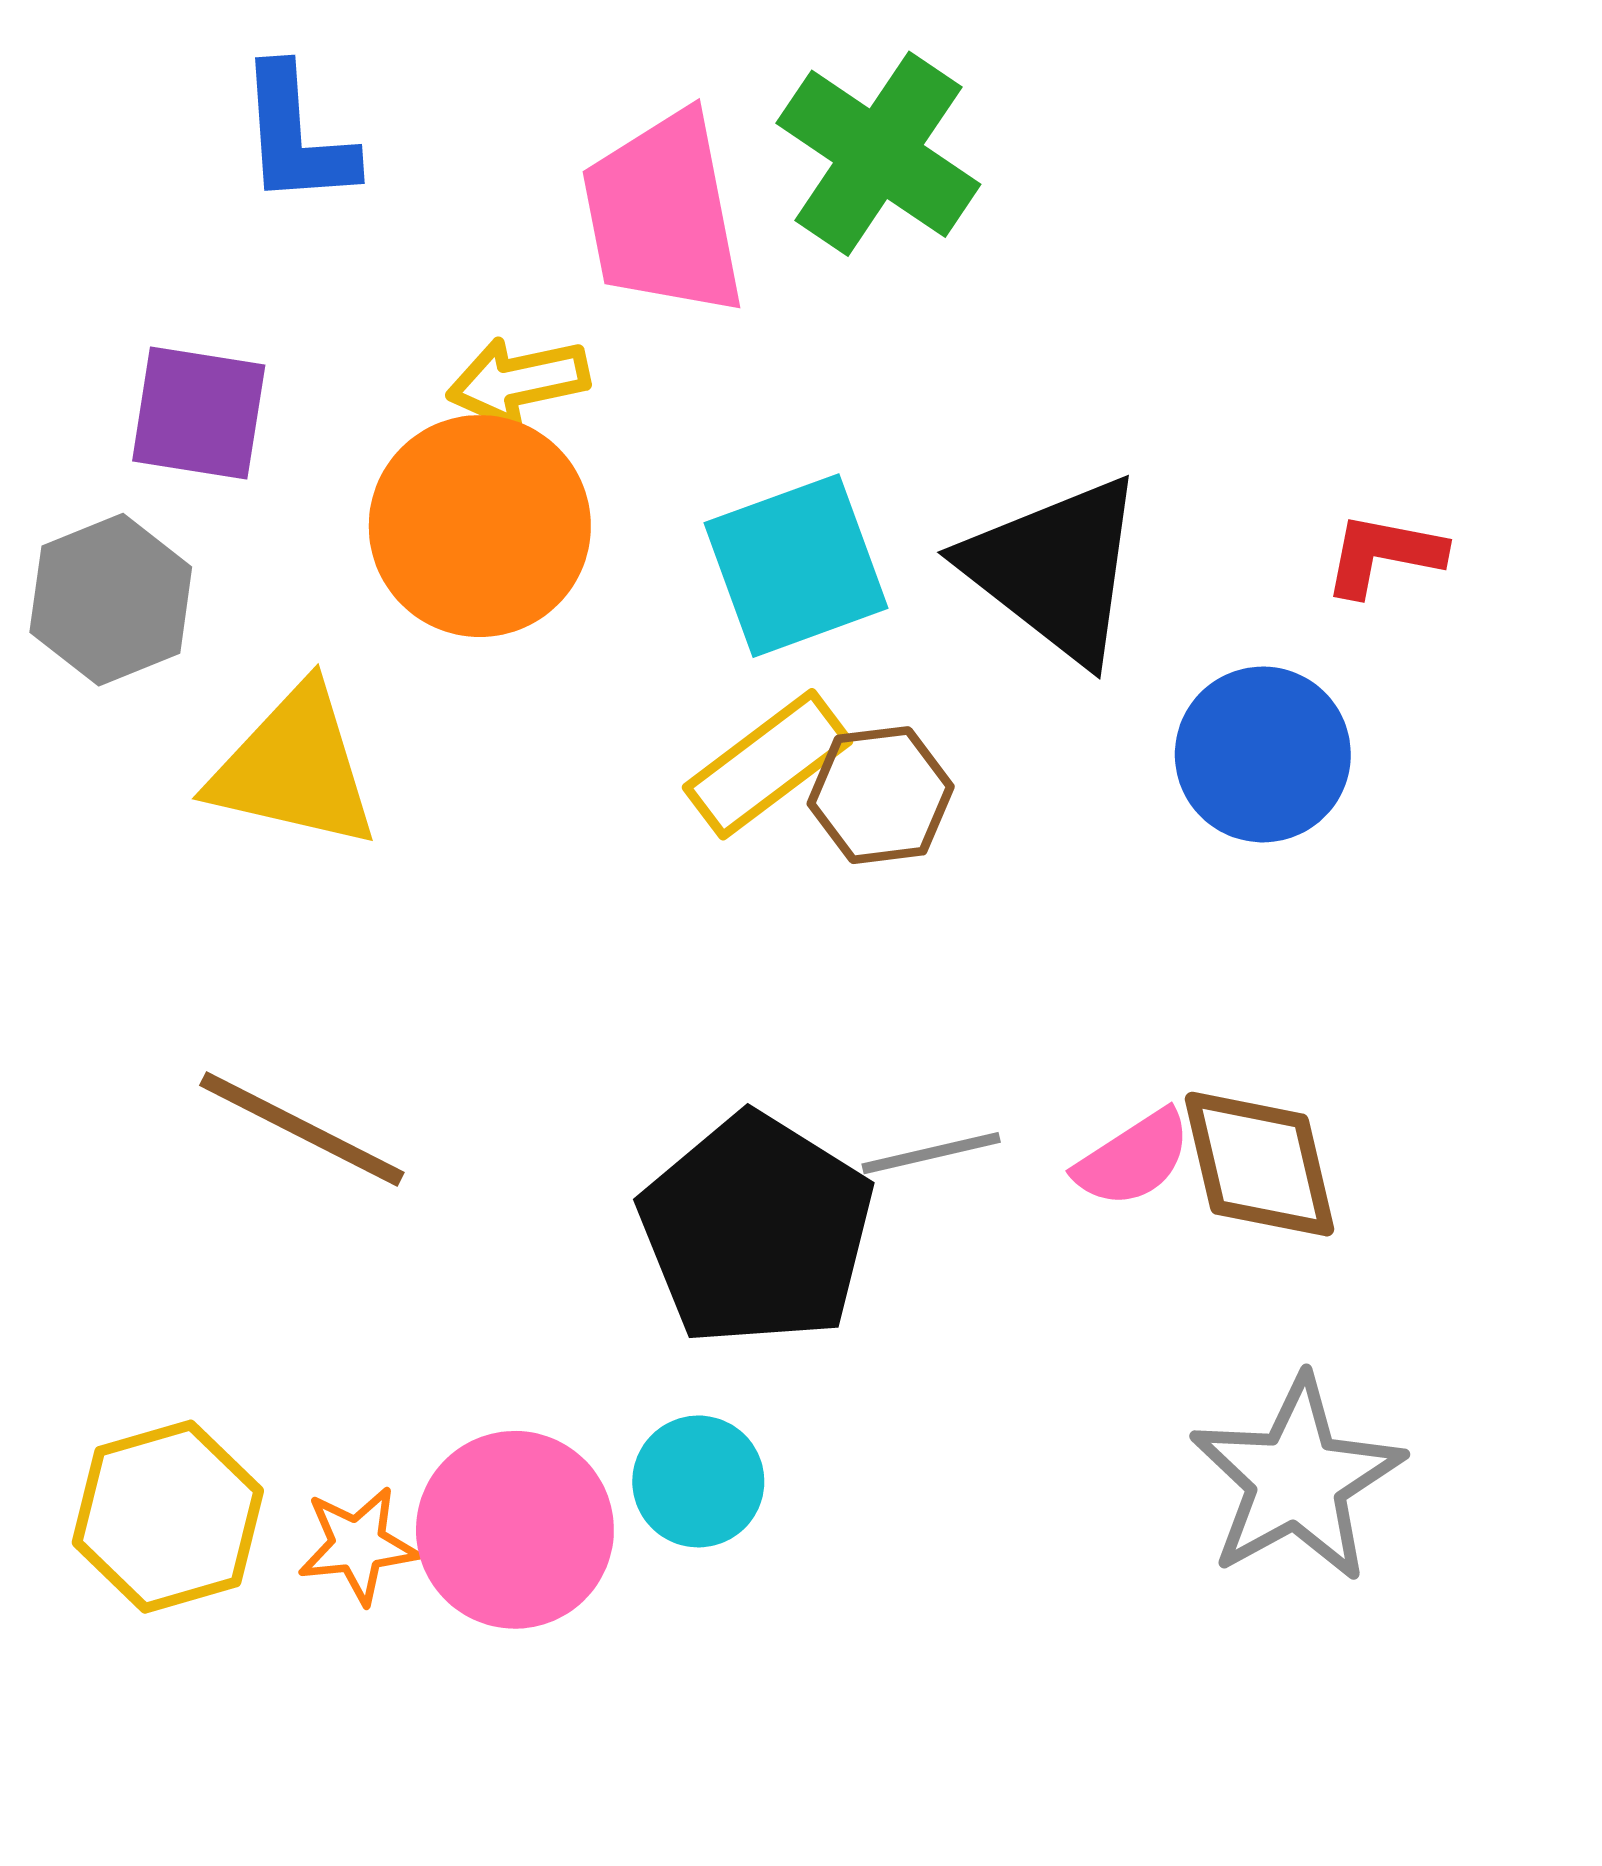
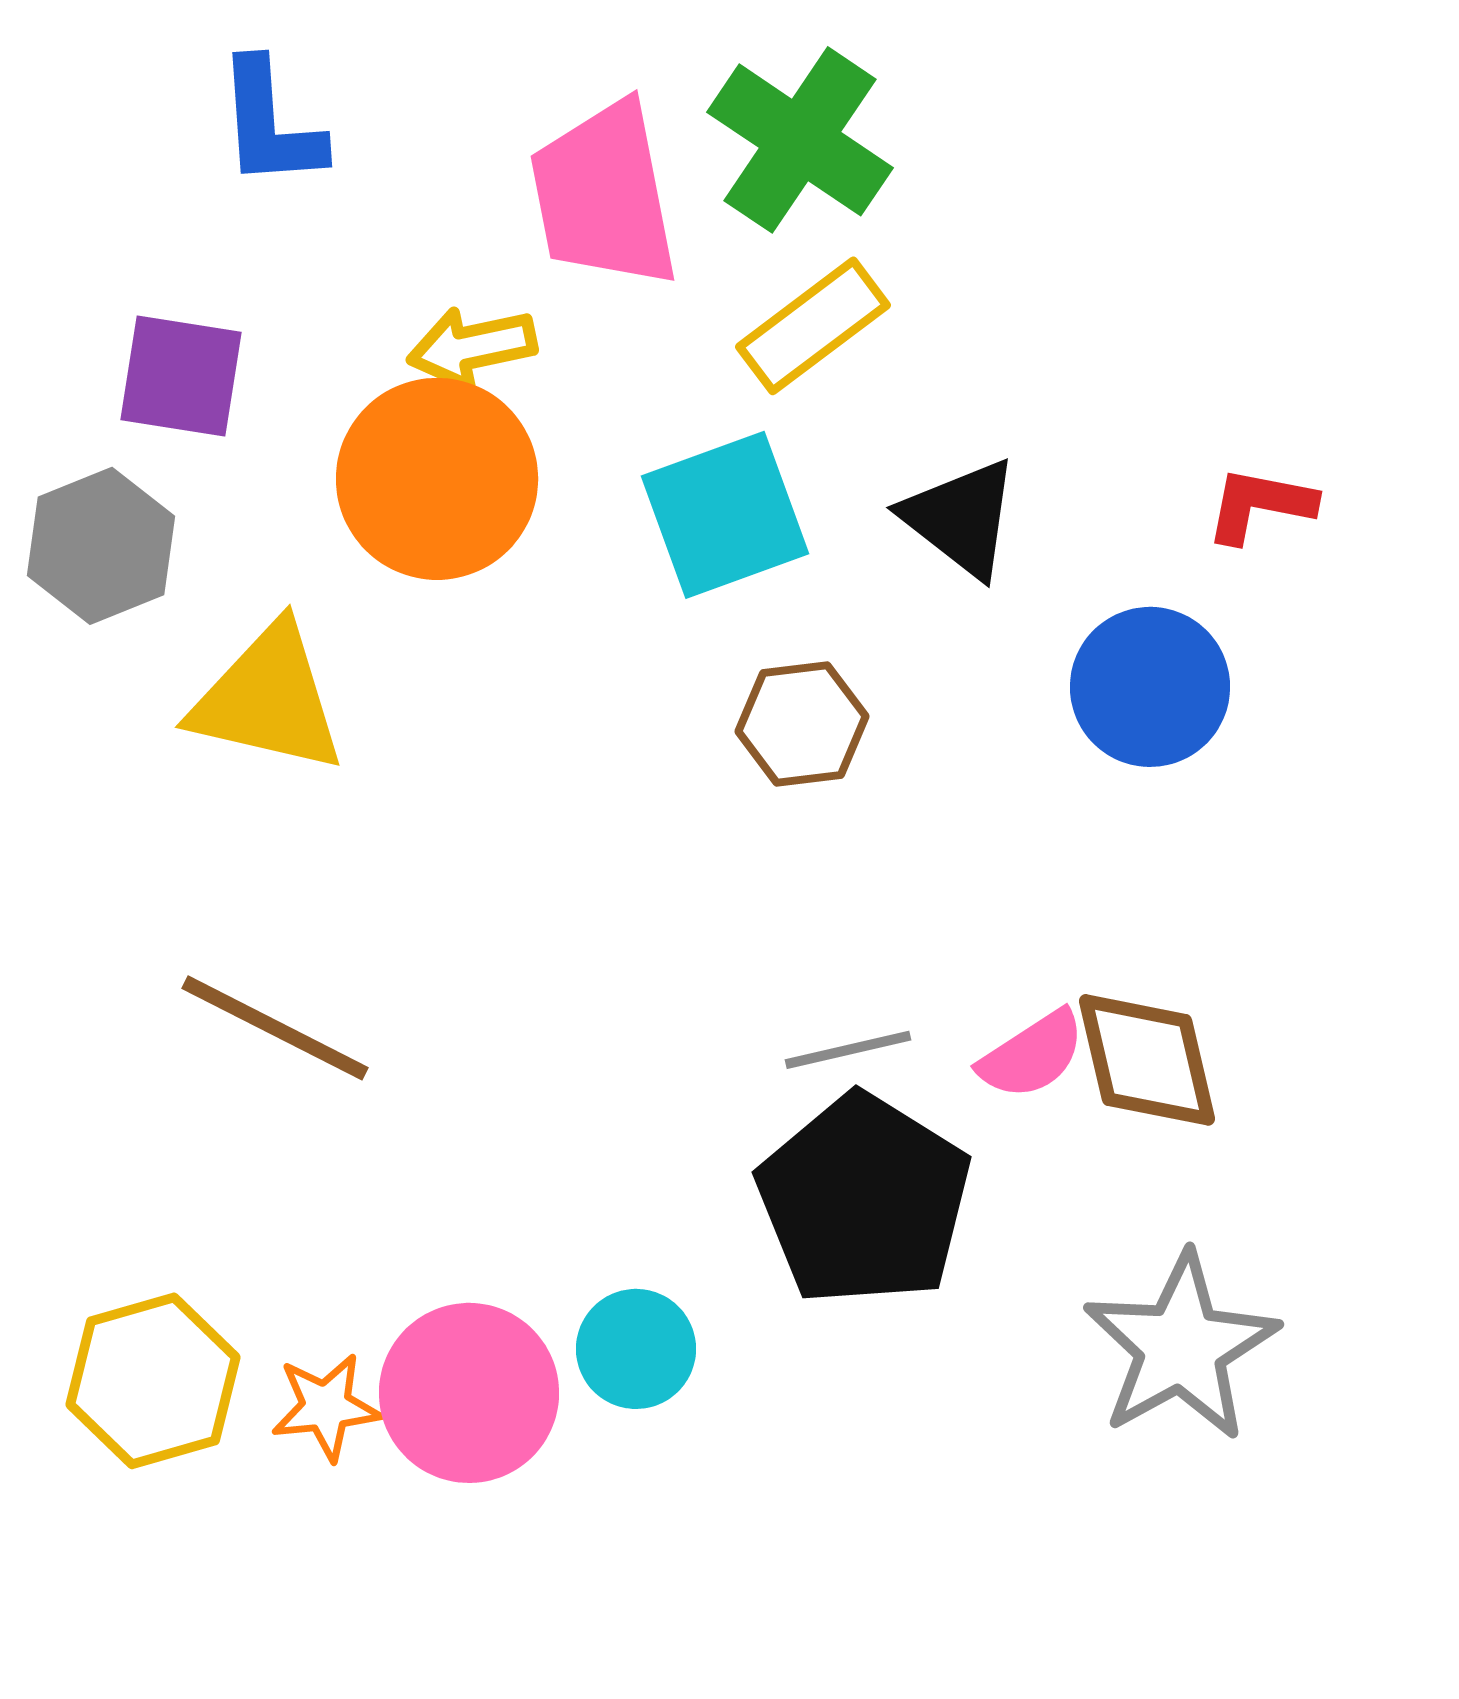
black triangle: (1055, 569) -> (961, 518), size x0.7
yellow rectangle: (768, 764) -> (813, 326), moved
black pentagon: (757, 1230) -> (864, 1200), moved

